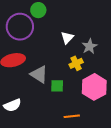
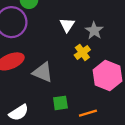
green square: (57, 86) -> (60, 103), moved

